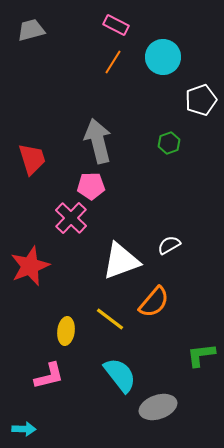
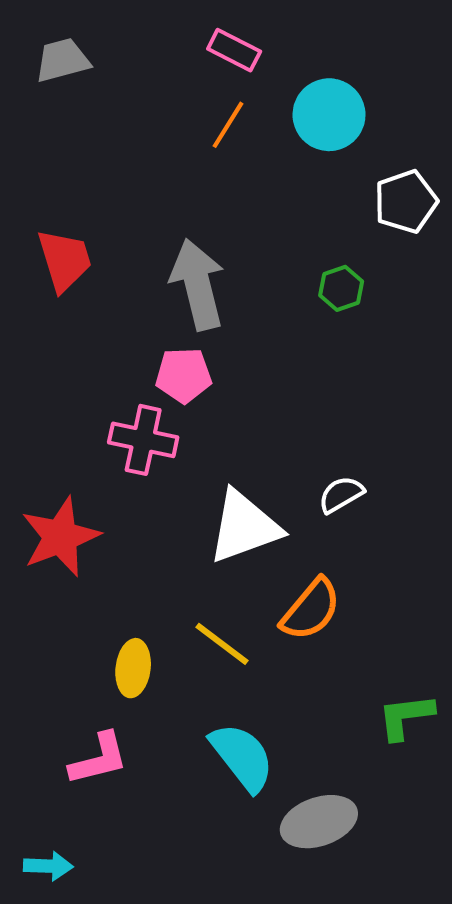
red trapezoid: (32, 159) -> (64, 260), moved
pink cross: (71, 218) -> (143, 440), turned -32

